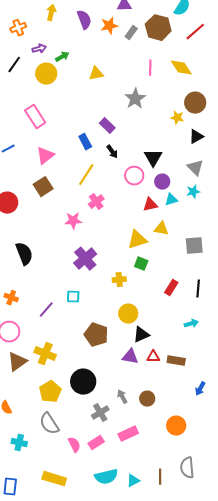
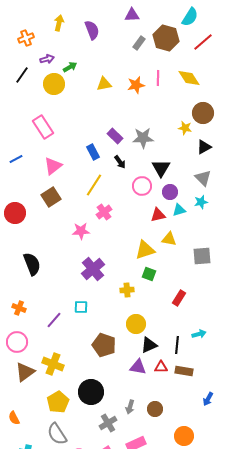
orange star: (109, 26) -> (136, 85), moved
gray star: (135, 99) -> (143, 138), moved, turned 30
black line: (198, 289) -> (177, 345), moved
gray arrow: (122, 397) -> (130, 407), turned -136

